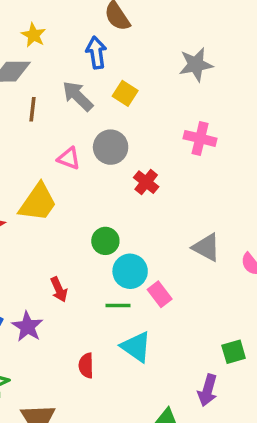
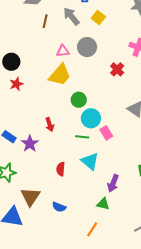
pink triangle: (69, 158) -> (63, 51), turned -32
red cross: (146, 182) -> (117, 69), moved
yellow trapezoid: (38, 202) -> (60, 75), moved
purple arrow: (208, 390) -> (113, 183), moved

